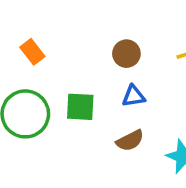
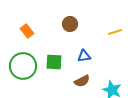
brown circle: (126, 54) -> (70, 24), moved

